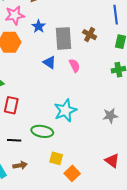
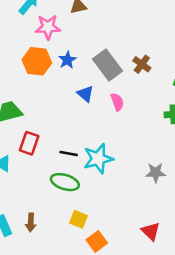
blue star: (39, 26) -> (67, 60), moved
gray rectangle: (64, 38) -> (108, 65), turned -40
black line: (14, 140) -> (69, 154), moved
brown arrow: (20, 165) -> (31, 222), turned 96

